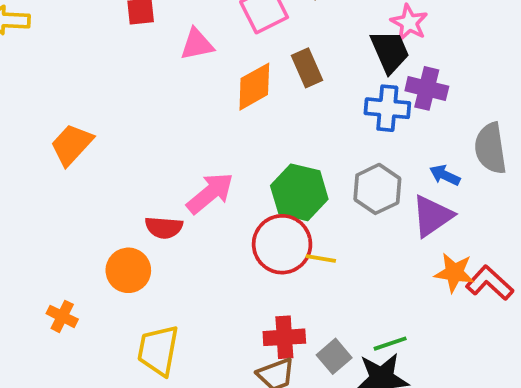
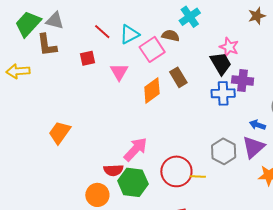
pink triangle: (197, 44) -> (119, 72), turned -42
gray hexagon: (377, 189) -> (224, 151), moved
green hexagon: (299, 192) -> (133, 182), moved

